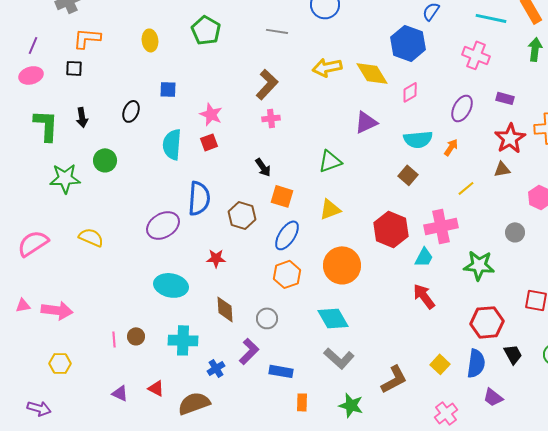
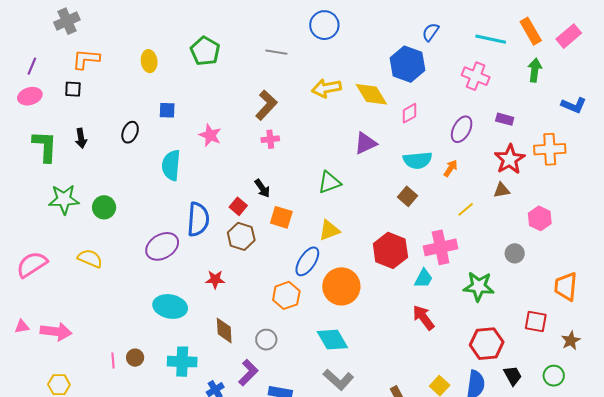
red square: (209, 142) -> (238, 206), moved, turned -30
green circle: (105, 160) -> (104, 207), moved
blue ellipse: (287, 235) -> (307, 261), moved

